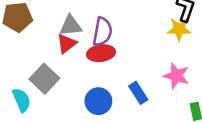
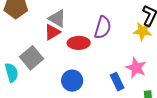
gray triangle: (71, 26) -> (57, 18), turned 30
purple semicircle: (102, 32) -> (103, 27), moved
blue rectangle: (138, 93) -> (117, 82), moved

